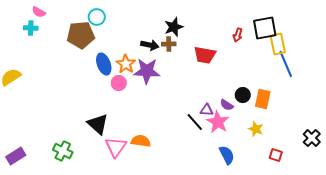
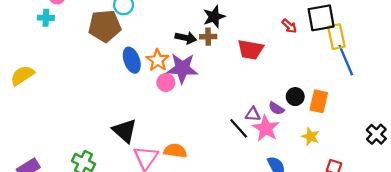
red arrow: (238, 35) -> (289, 26), turned -64
pink circle: (119, 83) -> (166, 82), moved
black cross: (312, 138) -> (376, 134), moved

